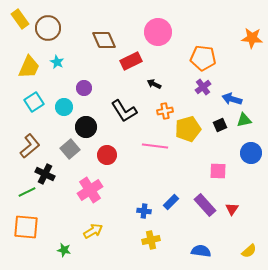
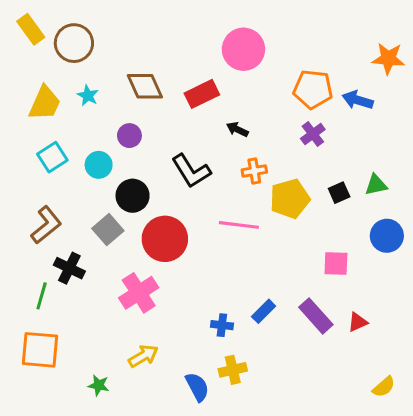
brown diamond: (104, 40) -> (145, 86), moved
blue arrow: (232, 99) -> (358, 100), moved
red circle: (107, 155) -> (165, 239), size x1.5
green line: (27, 192) -> (42, 296), turned -48
red triangle: (232, 209) -> (358, 322), turned 32
blue semicircle: (201, 251) -> (197, 387), moved, turned 54

